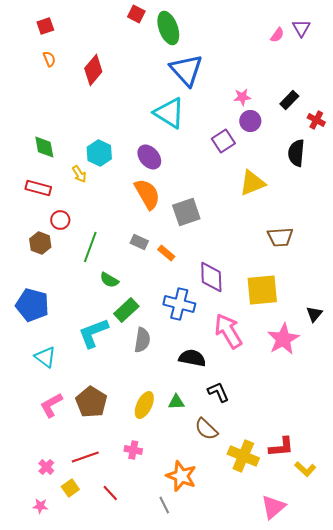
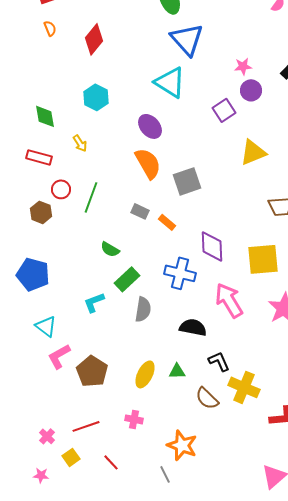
cyan hexagon: (99, 153) -> (96, 97), moved
green line: (90, 247) -> (91, 197), moved
cyan L-shape: (93, 333) -> (94, 302), size x0.7
pink L-shape: (51, 405) -> (59, 356), moved
yellow cross: (243, 456) -> (244, 387), moved

